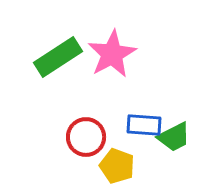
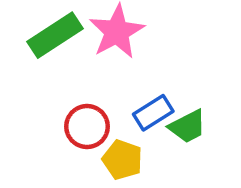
blue rectangle: (144, 125) -> (153, 113), turned -36

